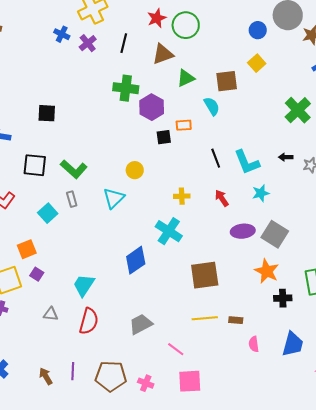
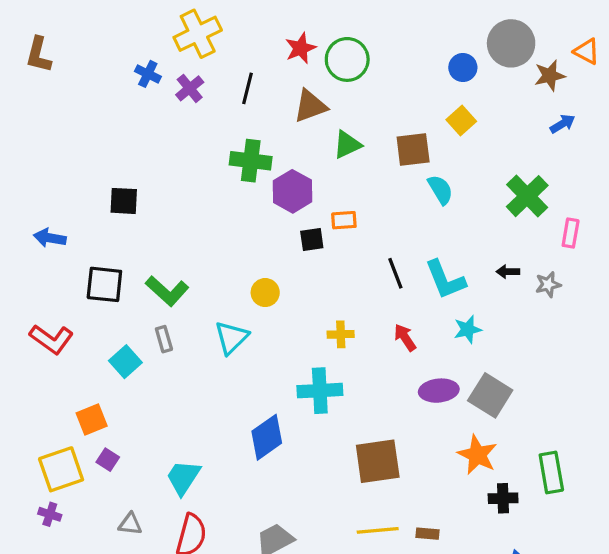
cyan semicircle: (212, 106) -> (440, 190), moved
cyan cross: (169, 231) -> (320, 391), turned -36

